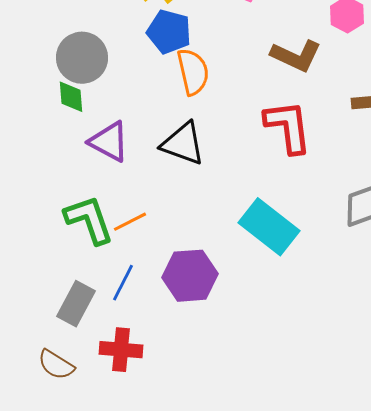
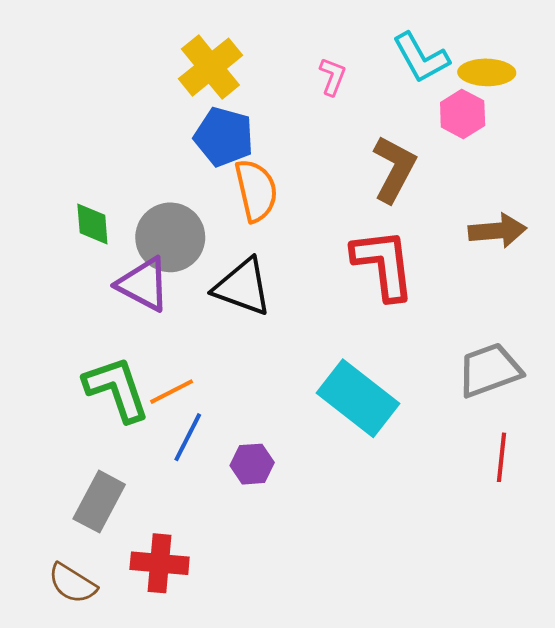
brown L-shape: (296, 56) -> (394, 169), turned -87
gray circle: (82, 58) -> (170, 237), moved
purple hexagon: (190, 276) -> (252, 464), size x0.6
blue line: (123, 283) -> (188, 437), moved

